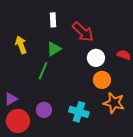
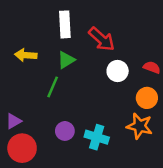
white rectangle: (53, 20) -> (65, 24), size x1.5
yellow arrow: (21, 45) -> (26, 55), turned -66
orange circle: (102, 80) -> (147, 98), moved
purple circle: (44, 110) -> (65, 131), moved

